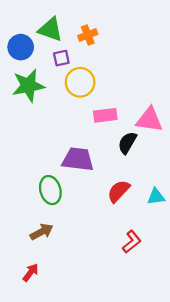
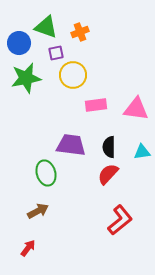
black semicircle: (127, 143) -> (109, 147), moved, turned -30
cyan triangle: (156, 197) -> (142, 152), moved
red L-shape: (132, 242) -> (120, 220), size x1.4

